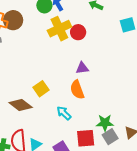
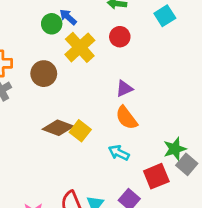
brown circle: (13, 20) -> (44, 74), moved
red circle: (78, 32) -> (120, 37), moved
brown diamond: (21, 105) -> (58, 128), moved

